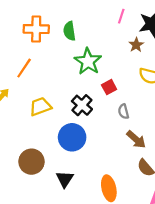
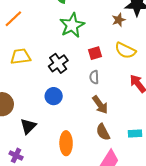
red square: (109, 87) -> (95, 53), moved
blue circle: (72, 137) -> (54, 96), moved, size x0.7

